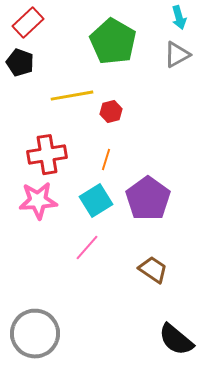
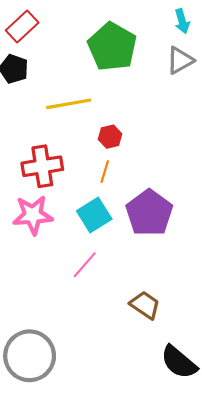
red hexagon: (111, 112) -> (110, 137), moved
brown trapezoid: (153, 270) -> (145, 305), moved

